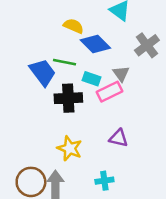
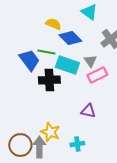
cyan rectangle: (92, 79) -> (67, 65), size x1.6
pink rectangle: (110, 92) -> (97, 75), moved
yellow star: (70, 148) -> (50, 132), moved

